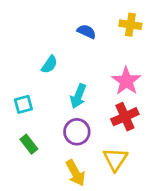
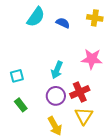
cyan semicircle: (49, 65) -> (36, 17), moved, size x1.5
pink star: (126, 81) -> (92, 59), turned -30
red cross: (125, 117) -> (80, 92), moved

